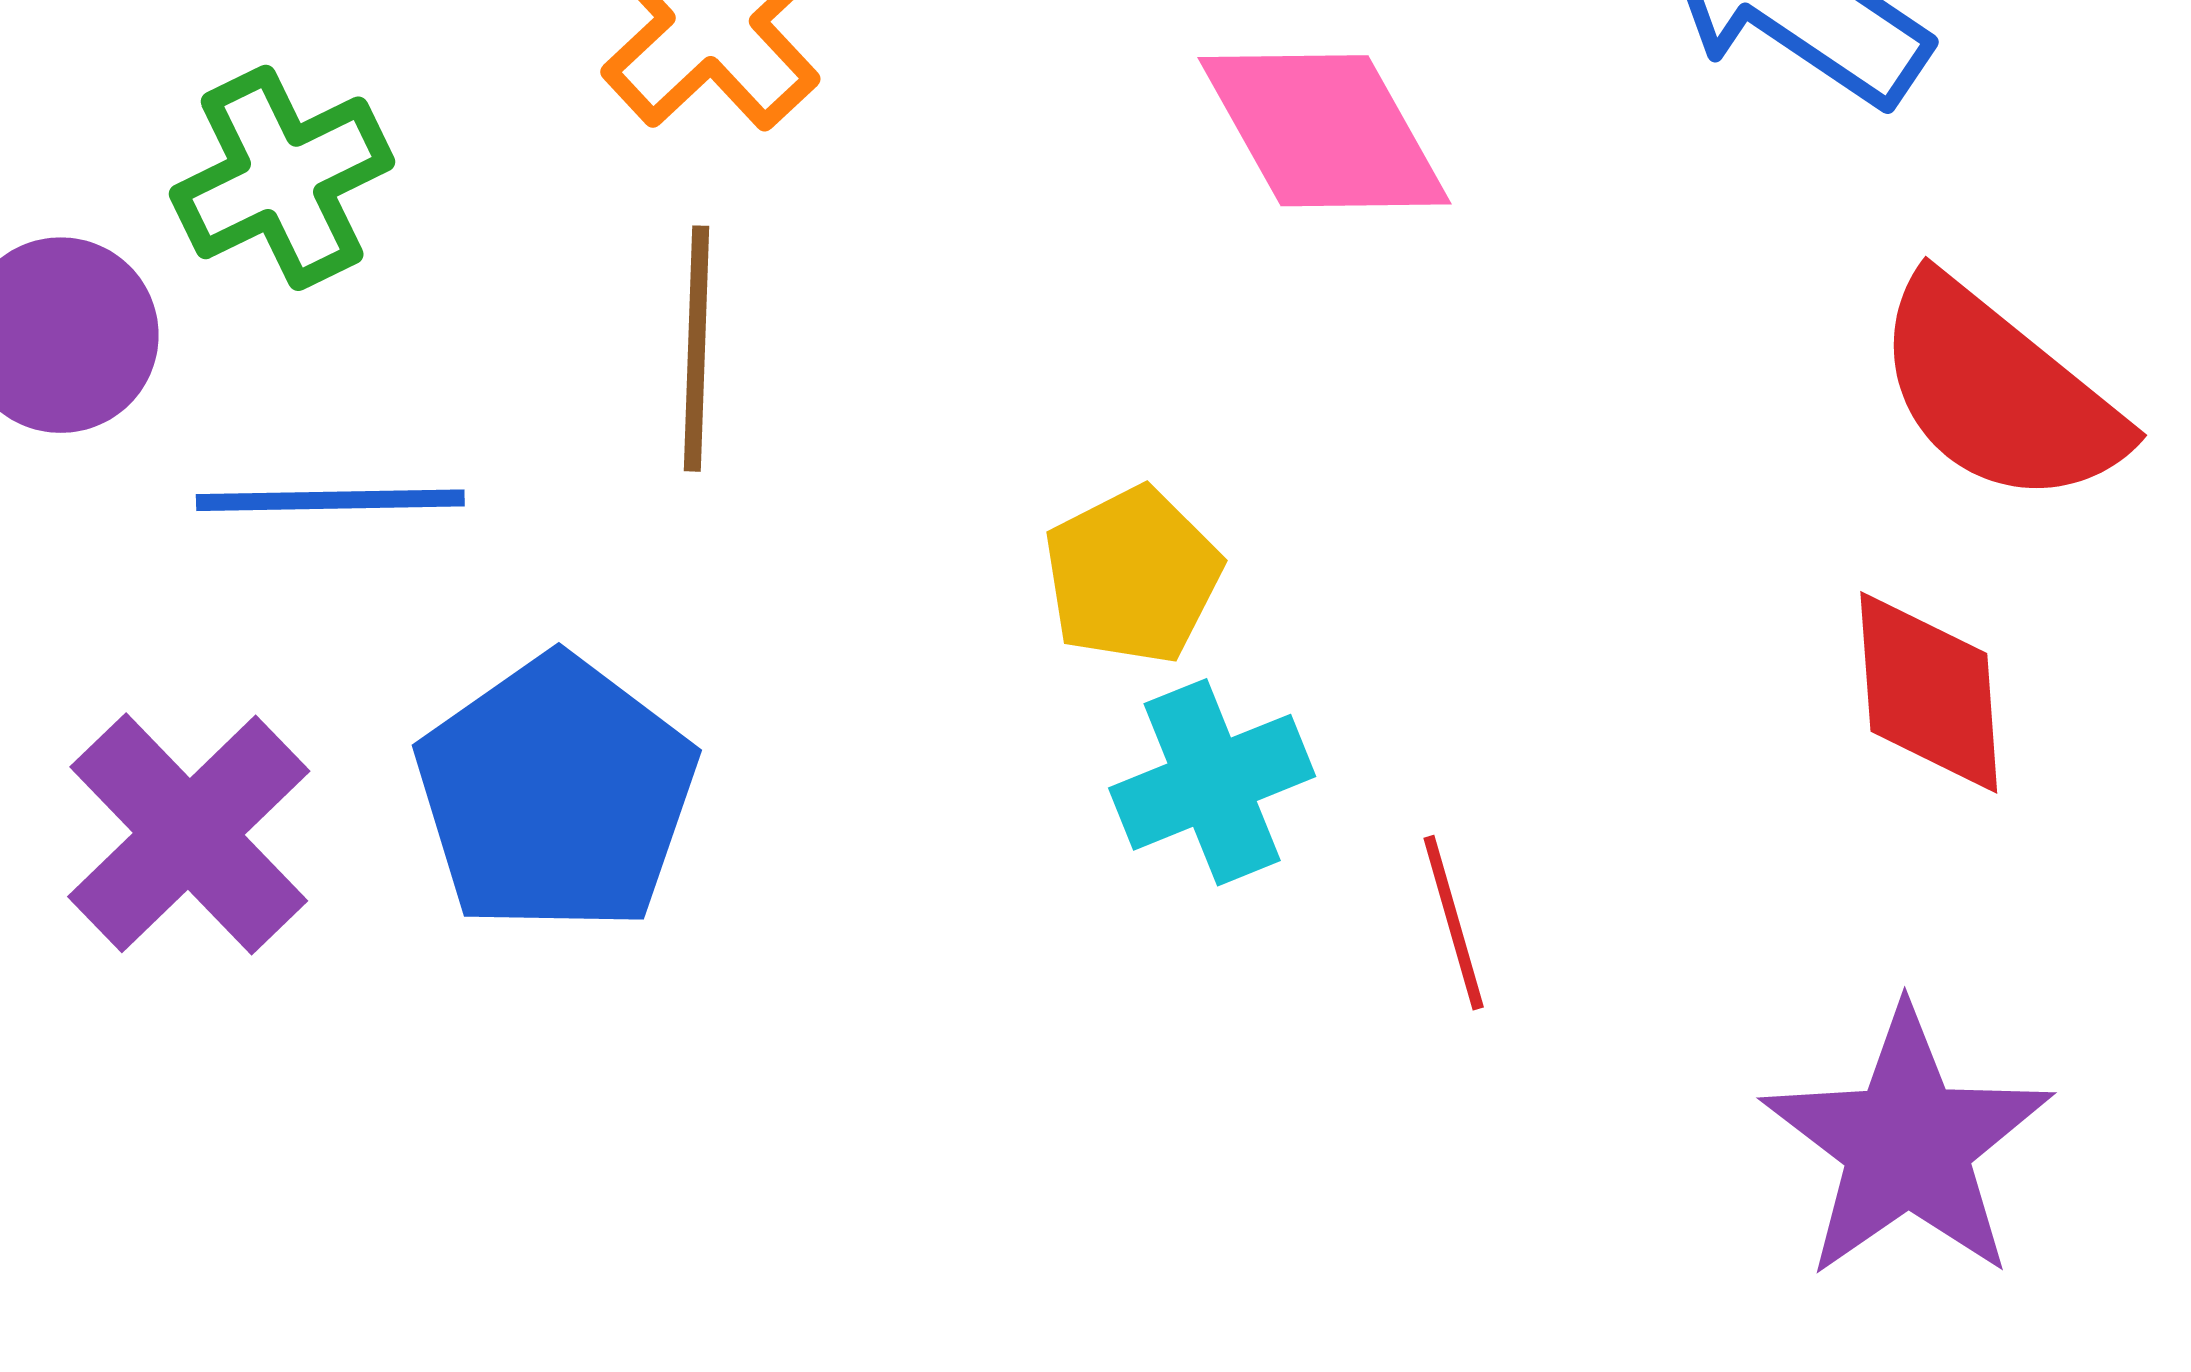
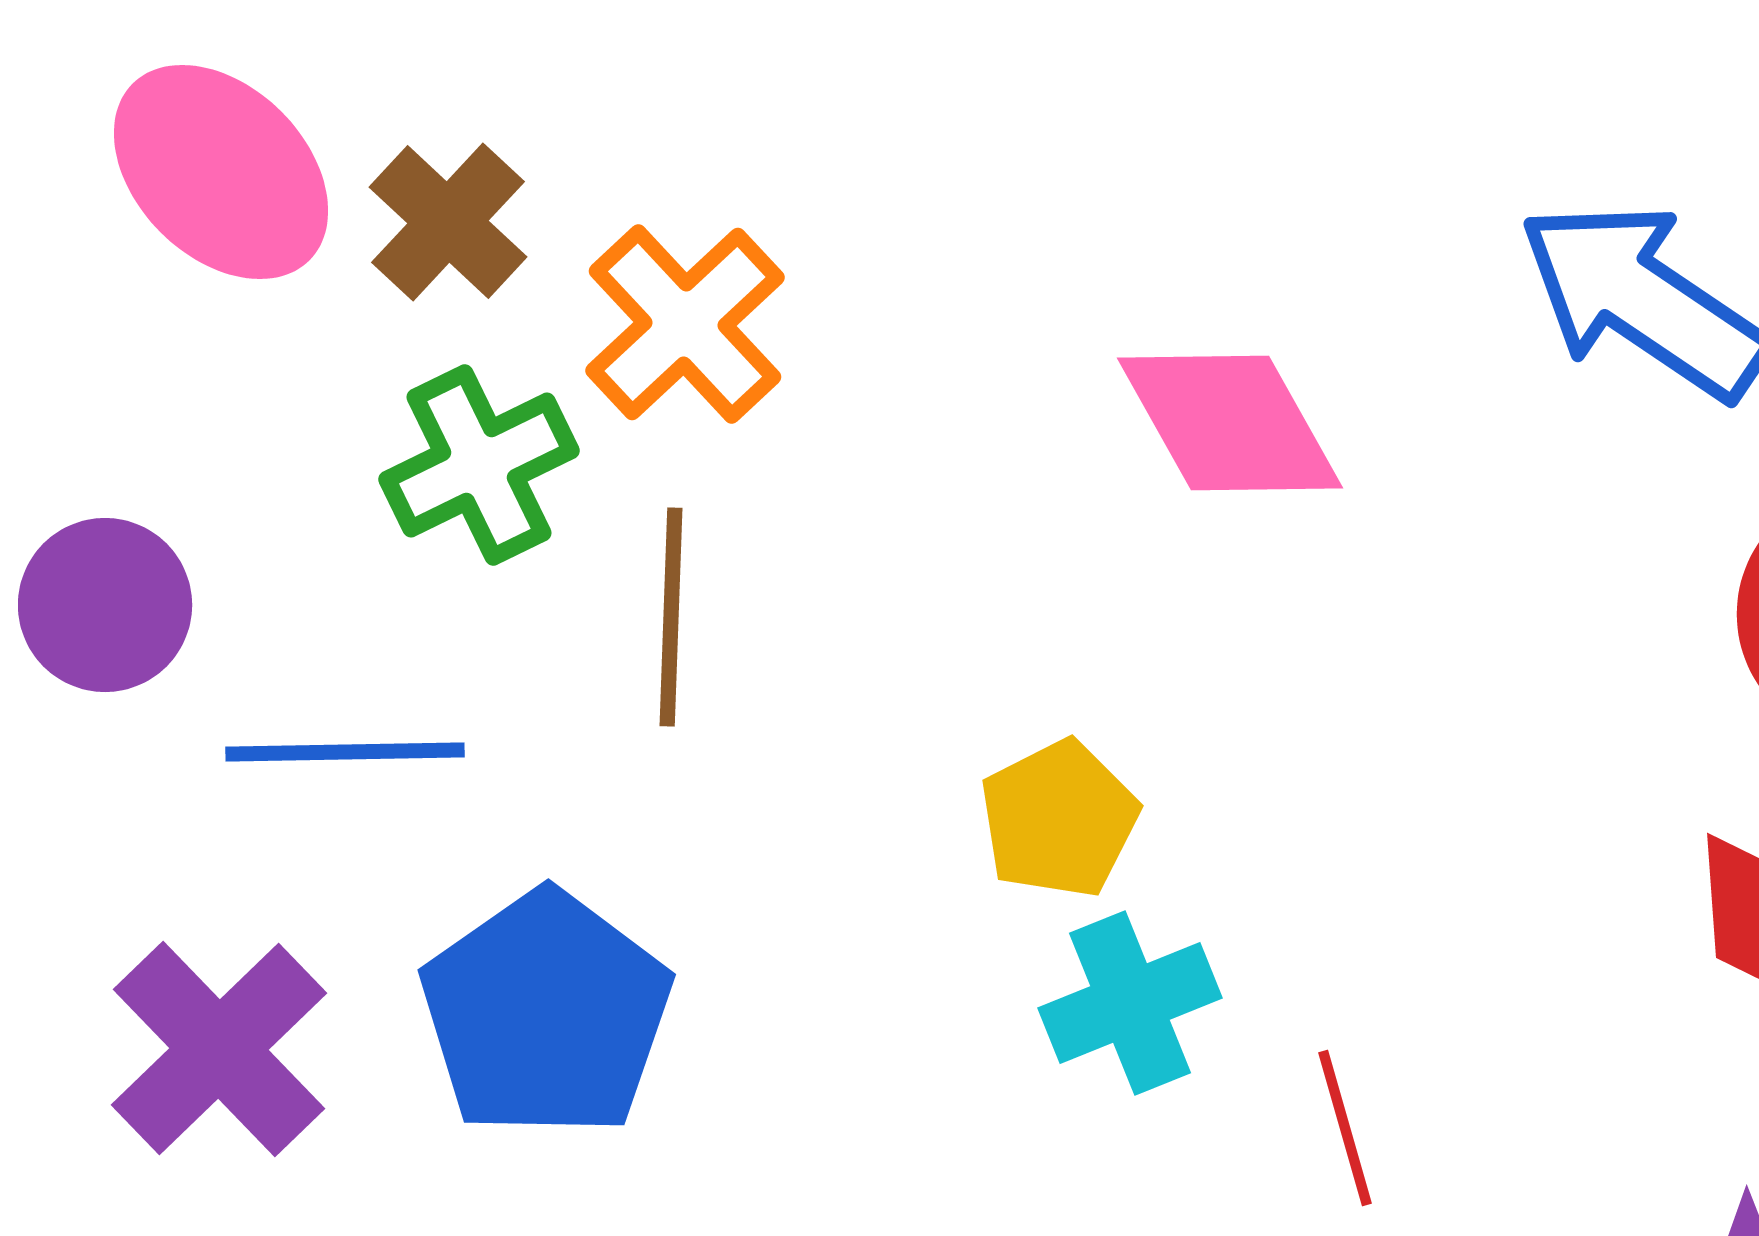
green cross: (282, 178) -> (479, 465), moved

